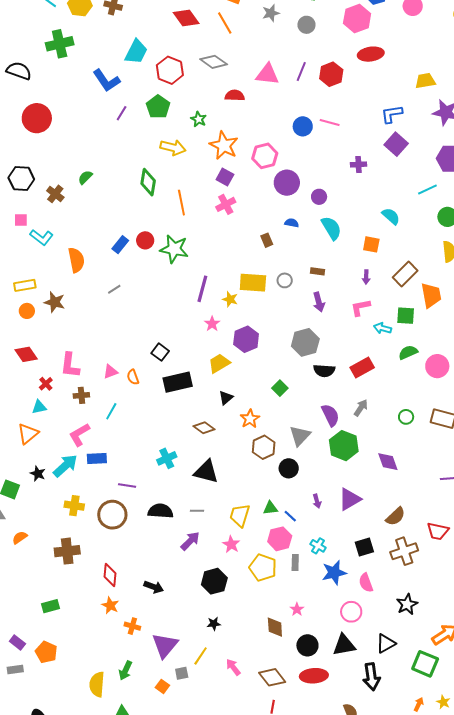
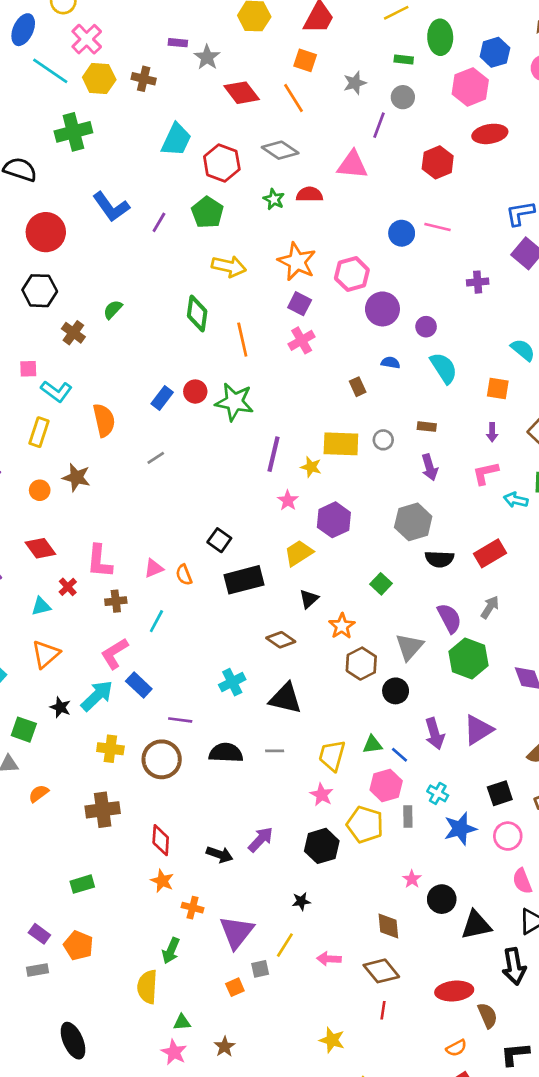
purple line: (301, 72) -> (379, 125), moved
blue L-shape: (106, 80) -> (111, 207), moved
green star: (199, 119) -> (274, 199), moved
black hexagon: (21, 178) -> (40, 291), moved
yellow rectangle: (25, 285) -> (39, 432), moved, turned -60
cyan triangle: (39, 407) -> (41, 606), moved
blue rectangle: (97, 459) -> (139, 685), turned 48
purple arrow: (317, 501) -> (435, 734), size x1.6
purple arrow: (190, 541) -> (261, 839), moved
black hexagon: (214, 581) -> (322, 846), moved
pink semicircle: (366, 583) -> (522, 881), moved
pink circle: (351, 612) -> (508, 836), moved
brown diamond: (275, 627) -> (388, 926), moved
black circle: (307, 645) -> (442, 899), moved
pink arrow: (233, 667) -> (329, 959), turned -48
green arrow: (125, 671) -> (171, 951), moved
red ellipse: (314, 676) -> (454, 991), moved
orange square: (162, 686) -> (235, 987), turned 32

